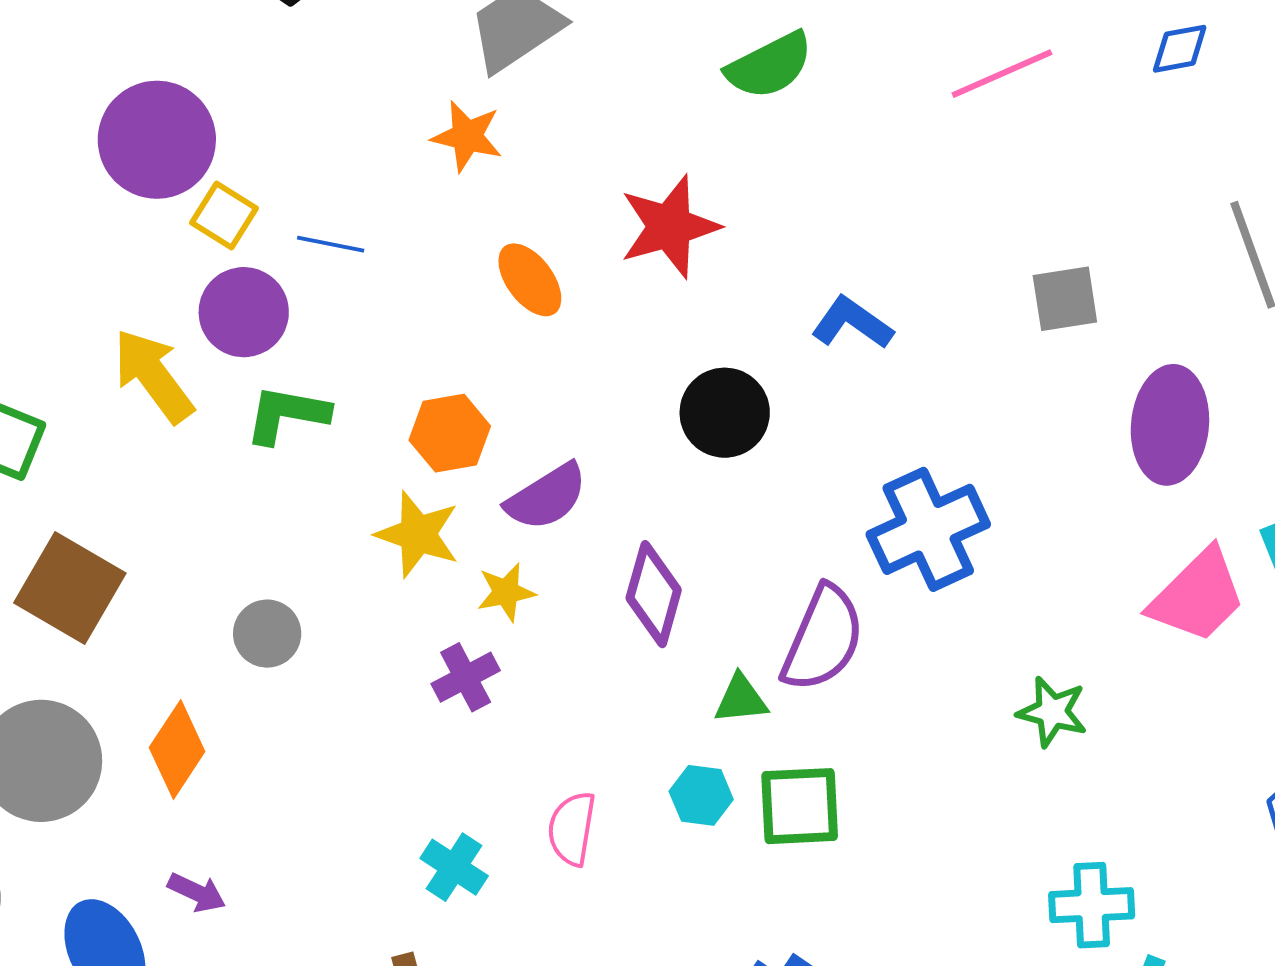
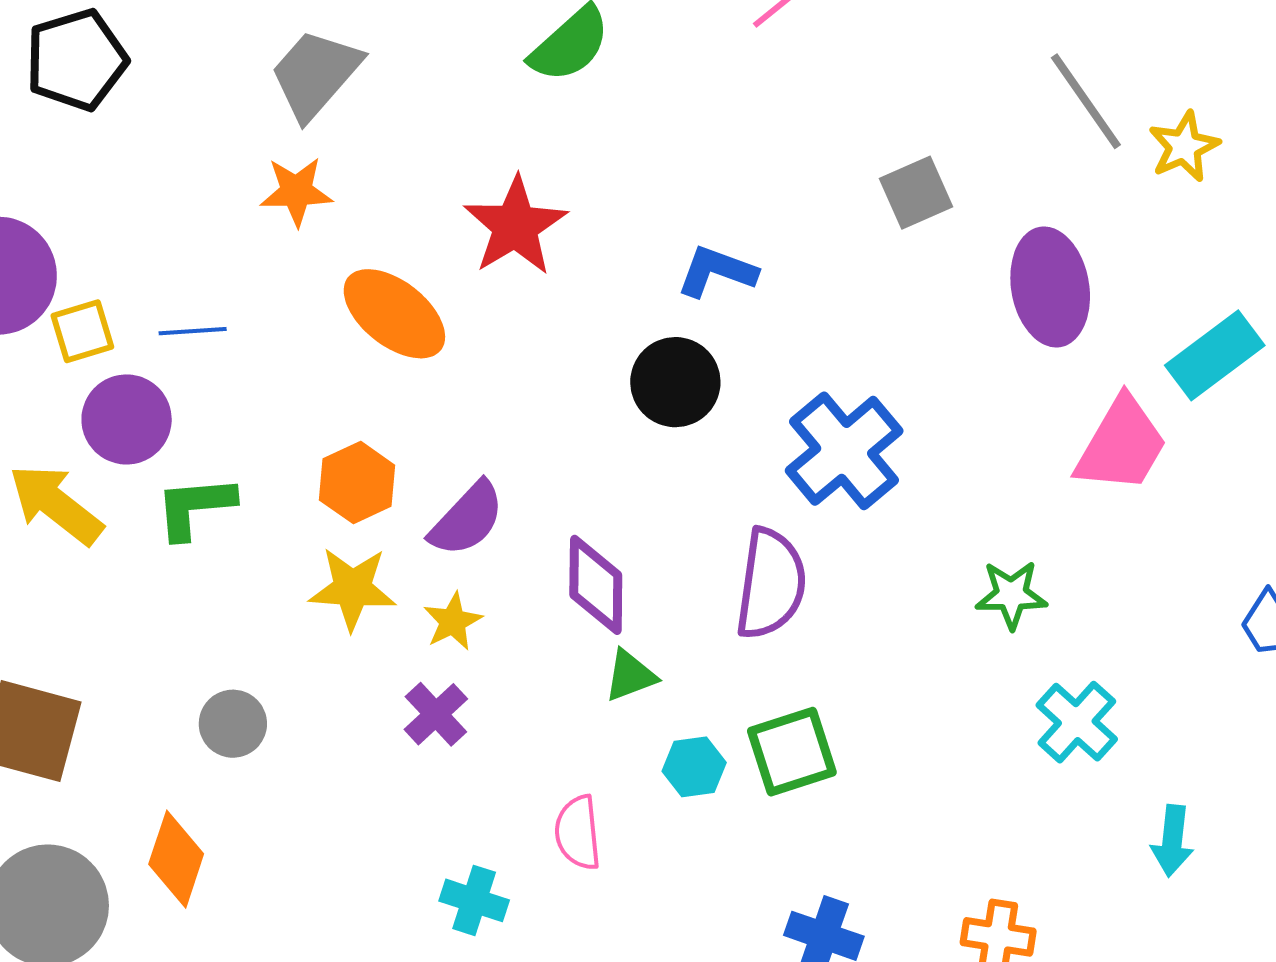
yellow square: (224, 215) -> (82, 331), turned -34
orange ellipse: (530, 280) -> (394, 314), size x1.4
black circle: (725, 413) -> (675, 382), moved
green triangle: (741, 699) -> (630, 676), moved
cyan cross: (1092, 905) -> (1077, 722), moved, turned -30

